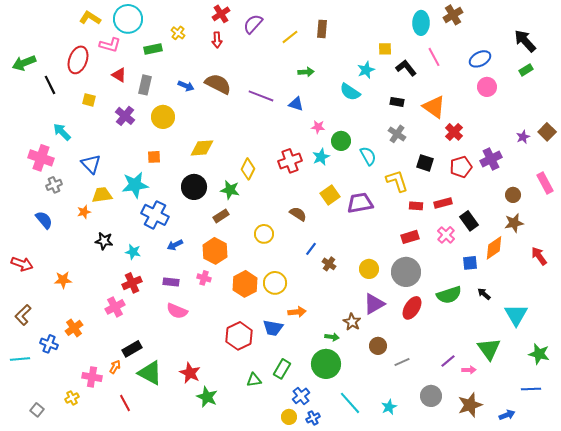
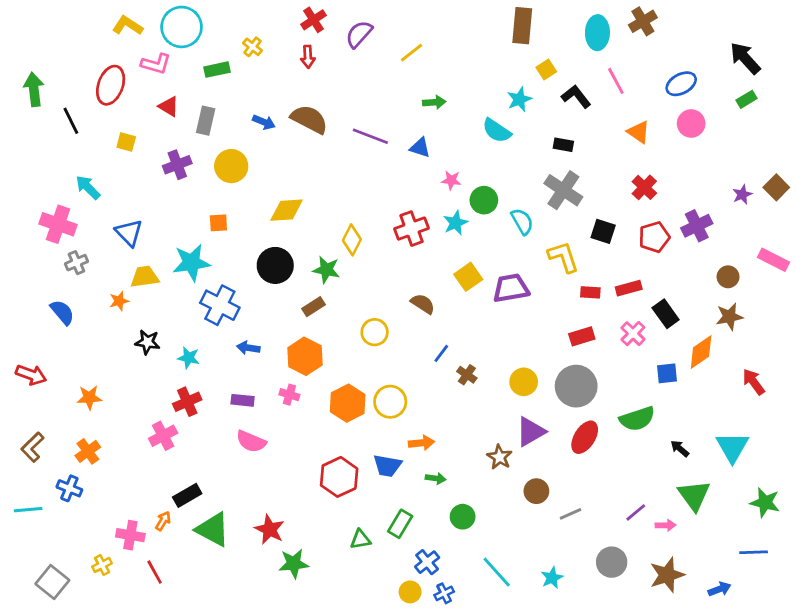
brown rectangle: (322, 29) -> (522, 26), moved, size x1.4
yellow square: (385, 49) -> (546, 70), turned -32
green arrow: (24, 63) -> (34, 89), turned 105
orange triangle: (434, 107) -> (639, 132), moved, size x0.7
purple cross: (125, 116) -> (177, 165), turned 30
gray cross: (397, 134) -> (563, 190), size x1.5
pink rectangle: (545, 183) -> (773, 260), turned -35
blue arrow: (175, 245) -> (248, 348), turned 35
red arrow: (539, 256) -> (754, 382), moved
black arrow: (484, 294) -> (680, 449), moved
orange cross: (74, 328) -> (88, 451), moved
green arrow: (332, 337) -> (436, 478), moved
green circle: (326, 364) -> (463, 517), size x0.6
green star: (207, 397) -> (294, 564), turned -30
red line: (125, 403) -> (155, 572), moved
gray square: (37, 410) -> (52, 582), size x1.6

